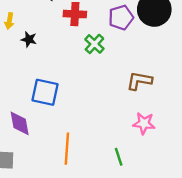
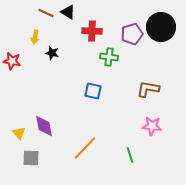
green cross: (94, 44) -> (109, 57), turned -36
blue square: (45, 92) -> (93, 91), moved, size x0.7
orange line: (67, 149) -> (85, 148), turned 40

